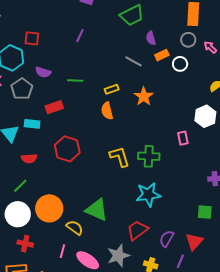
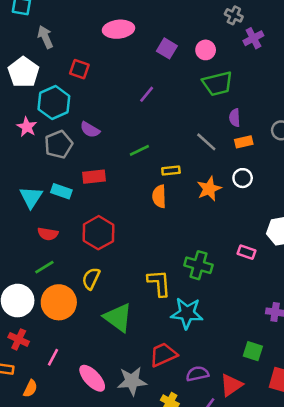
red square: (32, 38) -> (79, 69), moved
white circle: (180, 64) -> (243, 178), moved
green line: (75, 80) -> (139, 150), moved, turned -42
pink rectangle: (183, 138) -> (246, 252), turned -72
yellow L-shape: (120, 157) -> (159, 283), moved
green line: (20, 186) -> (44, 267), moved
yellow semicircle: (75, 228) -> (91, 279), moved, turned -114
purple semicircle: (167, 239) -> (197, 374), turned 36
pink line: (62, 251) -> (53, 357), moved

